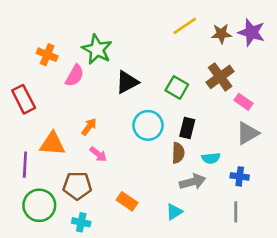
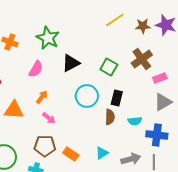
pink semicircle: (75, 76) -> (36, 69), moved
pink rectangle: (244, 102) -> (160, 78), turned -56
blue cross: (240, 176) -> (157, 135), size x1.5
gray arrow: (193, 182) -> (131, 159), moved
brown pentagon: (77, 186) -> (45, 146), moved
cyan triangle: (174, 212) -> (102, 153), moved

